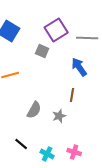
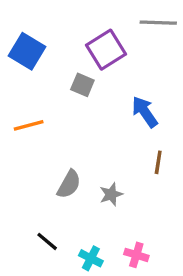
gray line: (87, 38) -> (158, 23), moved
brown line: (72, 95) -> (158, 162), moved

